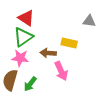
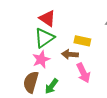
yellow rectangle: (69, 43) -> (82, 41), moved
pink star: (20, 58) -> (41, 59), turned -30

